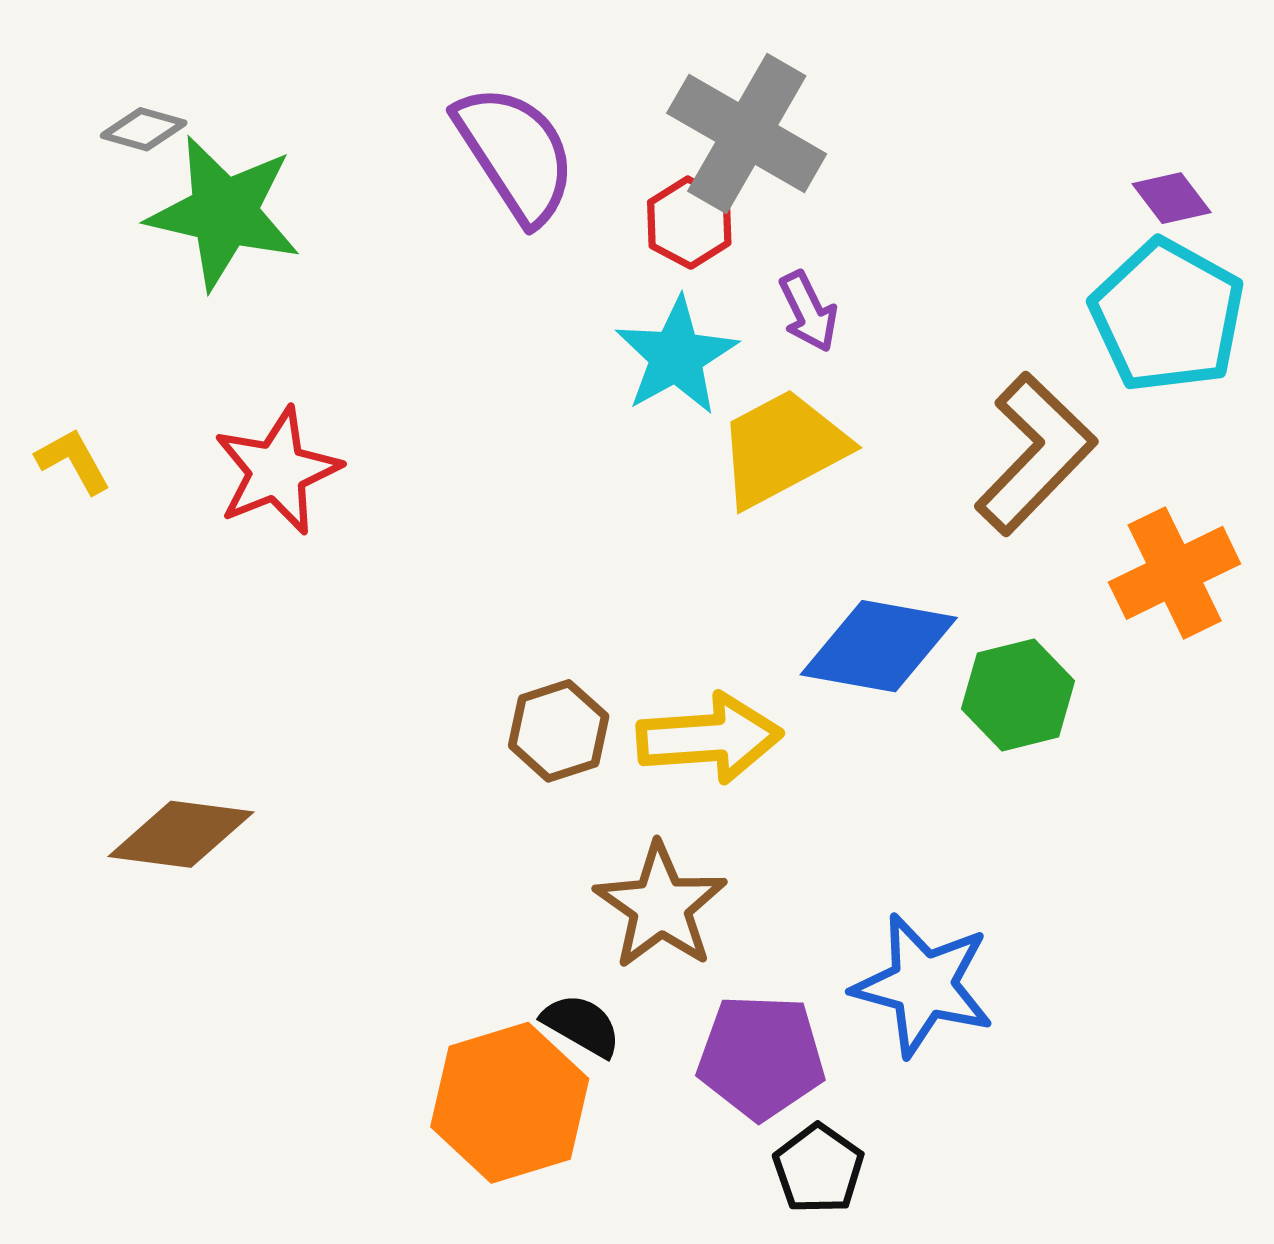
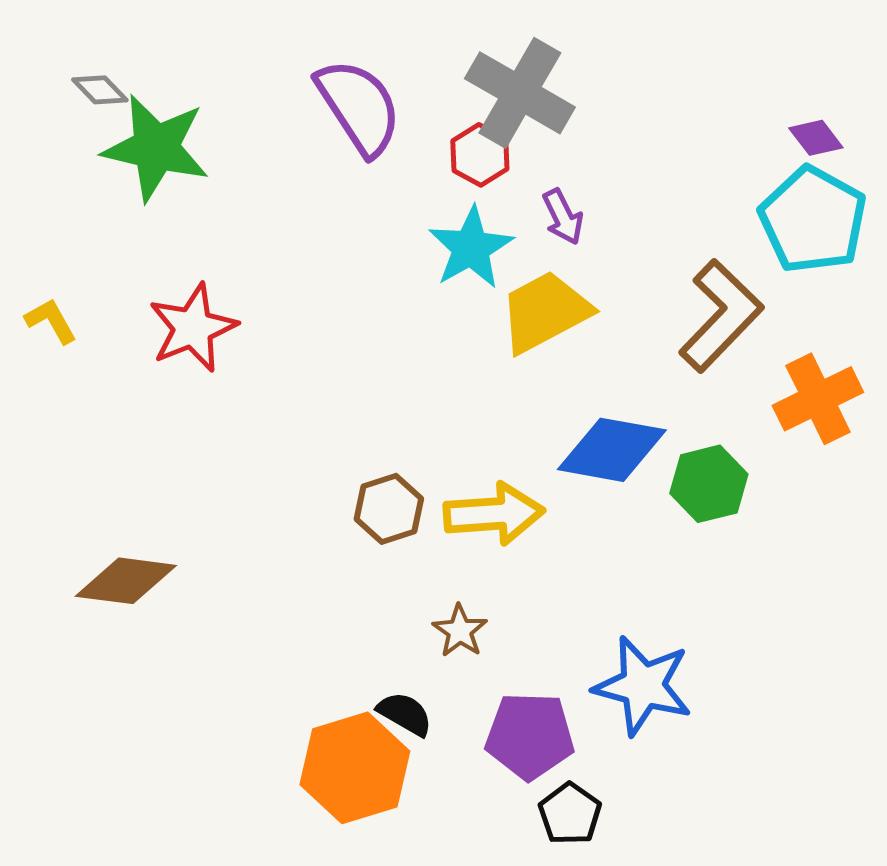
gray diamond: (144, 129) -> (100, 90), turned 30
brown star: (661, 906) -> (460, 631), size x0.6

